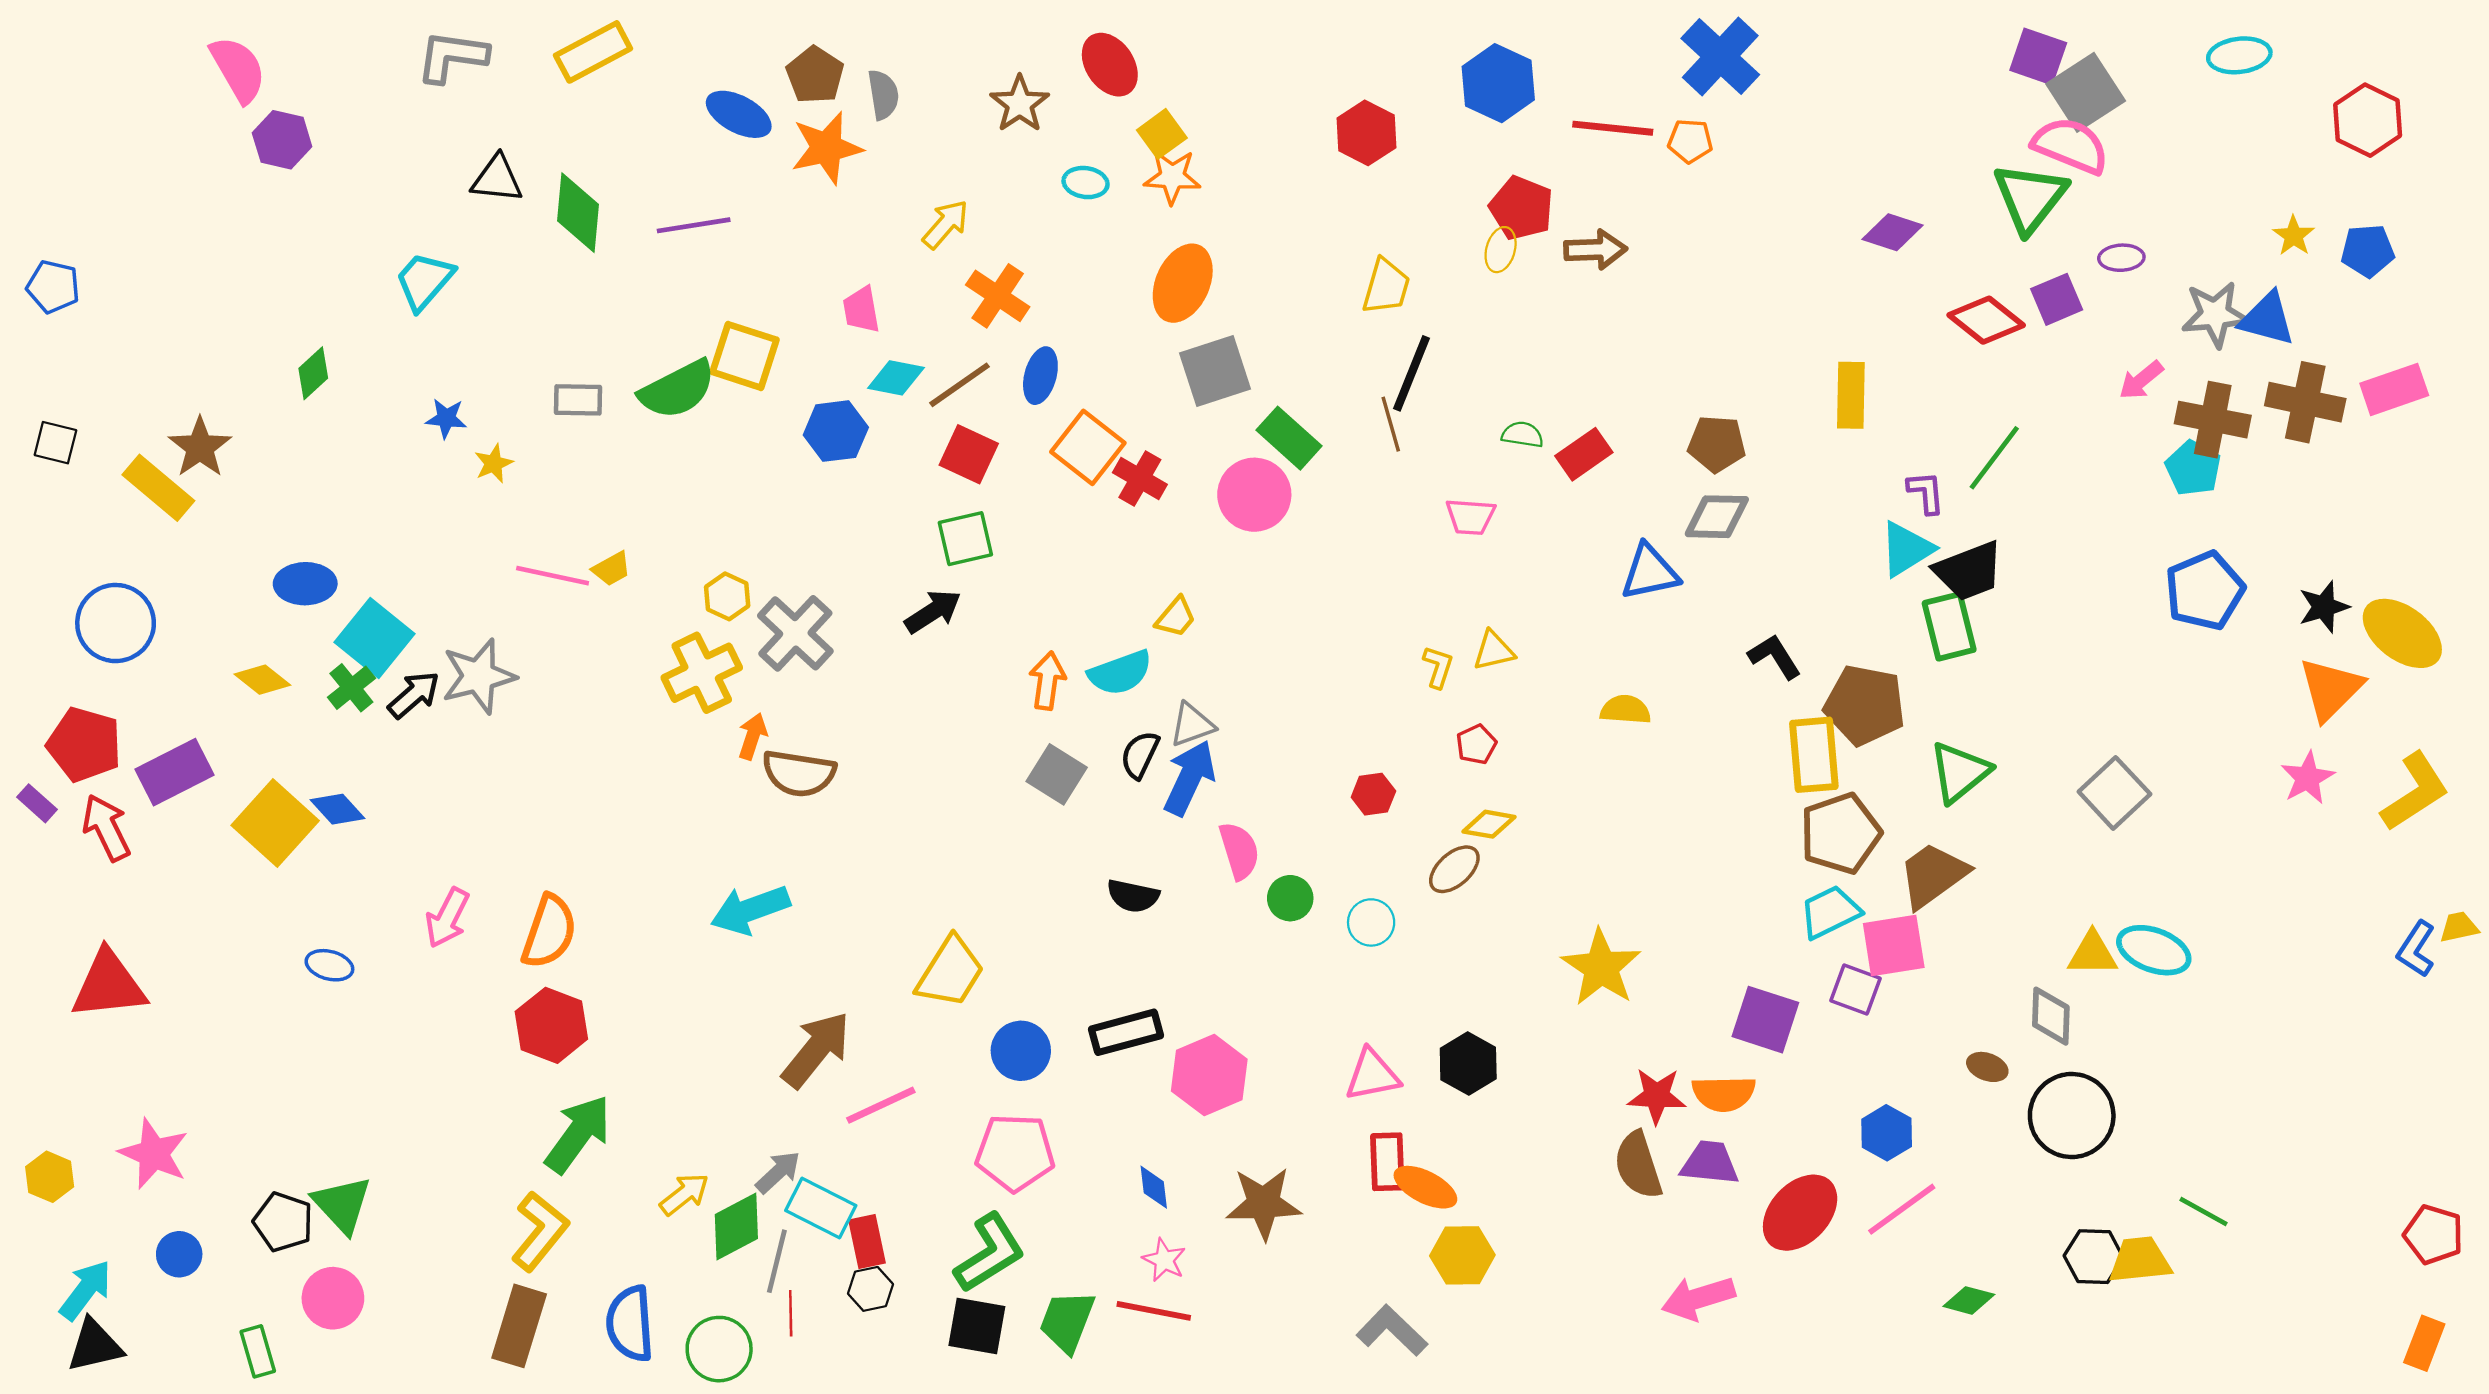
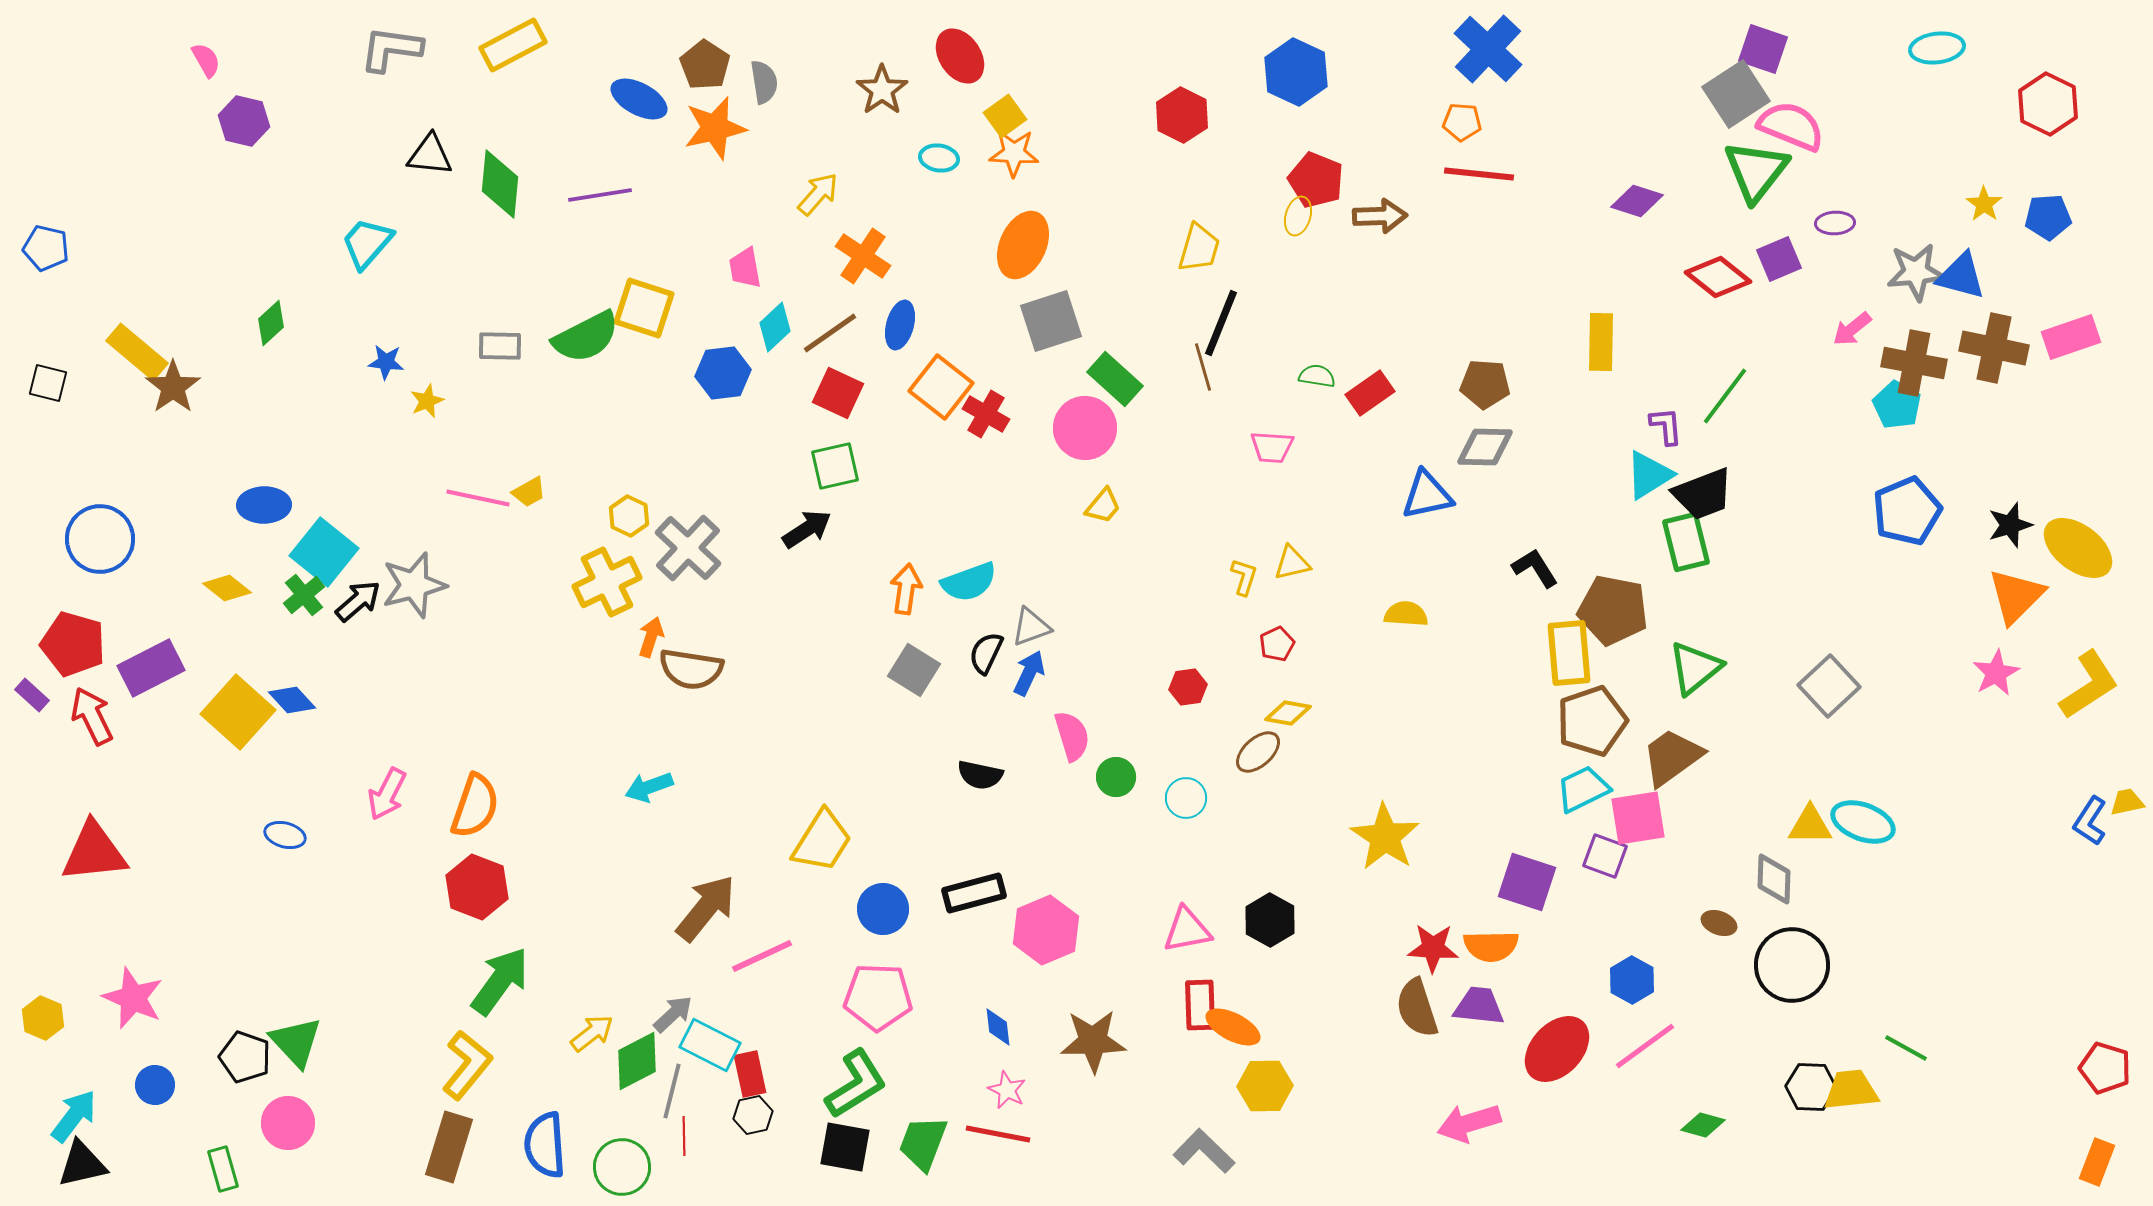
pink semicircle: (238, 69) -> (206, 60), size x0.6
gray square: (2086, 92) -> (1736, 94), moved
red line: (1613, 128) -> (1479, 174), moved
cyan diamond: (896, 378) -> (775, 327), turned -54
yellow rectangle: (158, 488) -> (137, 352), moved
yellow trapezoid: (1176, 617) -> (1103, 506), moved
blue arrow: (1190, 778) -> (1029, 673), size x0.7
cyan arrow: (750, 910) -> (649, 787), size x0.7

